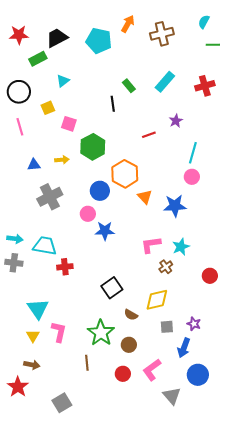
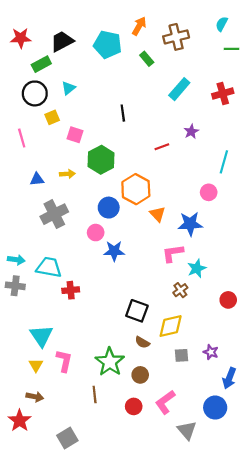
green rectangle: (129, 86) -> (147, 59), moved
black circle: (19, 92) -> (35, 93), moved
cyan line: (193, 153) -> (224, 162), moved
pink L-shape: (151, 245) -> (173, 253), moved
black square: (112, 288) -> (137, 311), moved, turned -35
blue arrow: (184, 348) -> (229, 378), moved

